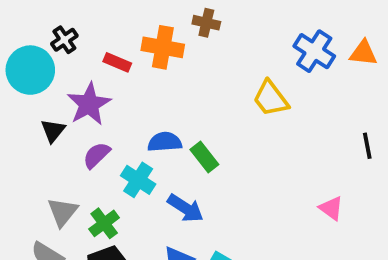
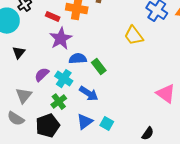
purple star: (89, 104) -> (61, 39), moved
purple semicircle: (97, 155) -> (42, 75), moved
pink triangle: (331, 208) -> (166, 94), size x1.5
green cross: (104, 223) -> (59, 102), moved

